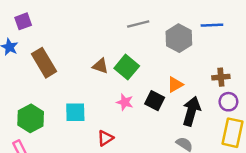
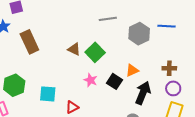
cyan square: (75, 112) -> (48, 94), moved

